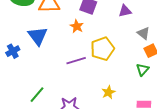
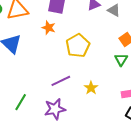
gray triangle: (143, 33) -> (114, 10), moved
purple line: (76, 61) -> (61, 81), moved

